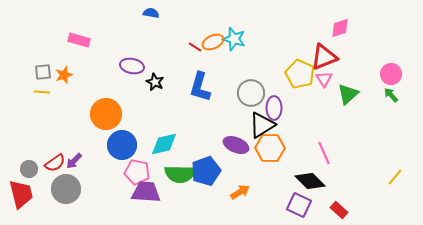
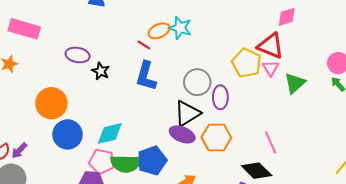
pink rectangle: (79, 40) -> (24, 29), size x1.4
red line: (195, 47) -> (144, 45), moved
red triangle: (324, 57) -> (271, 46), turned 44
black triangle: (262, 125) -> (187, 113), moved
pink pentagon: (137, 172) -> (102, 162), moved

